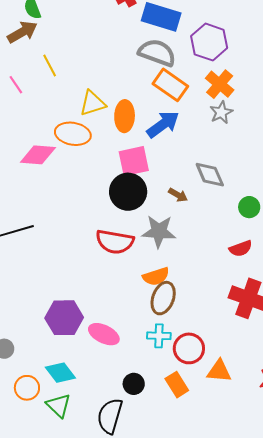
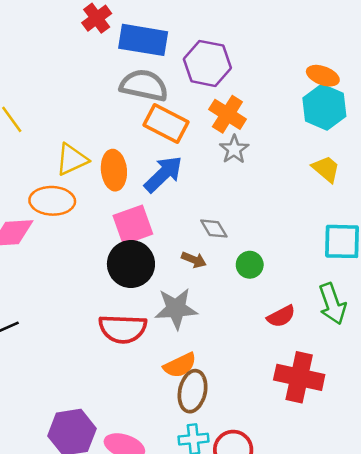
gray diamond: (210, 175) -> (214, 229), moved, size x0.7
green circle: (249, 207) -> (250, 265), moved

